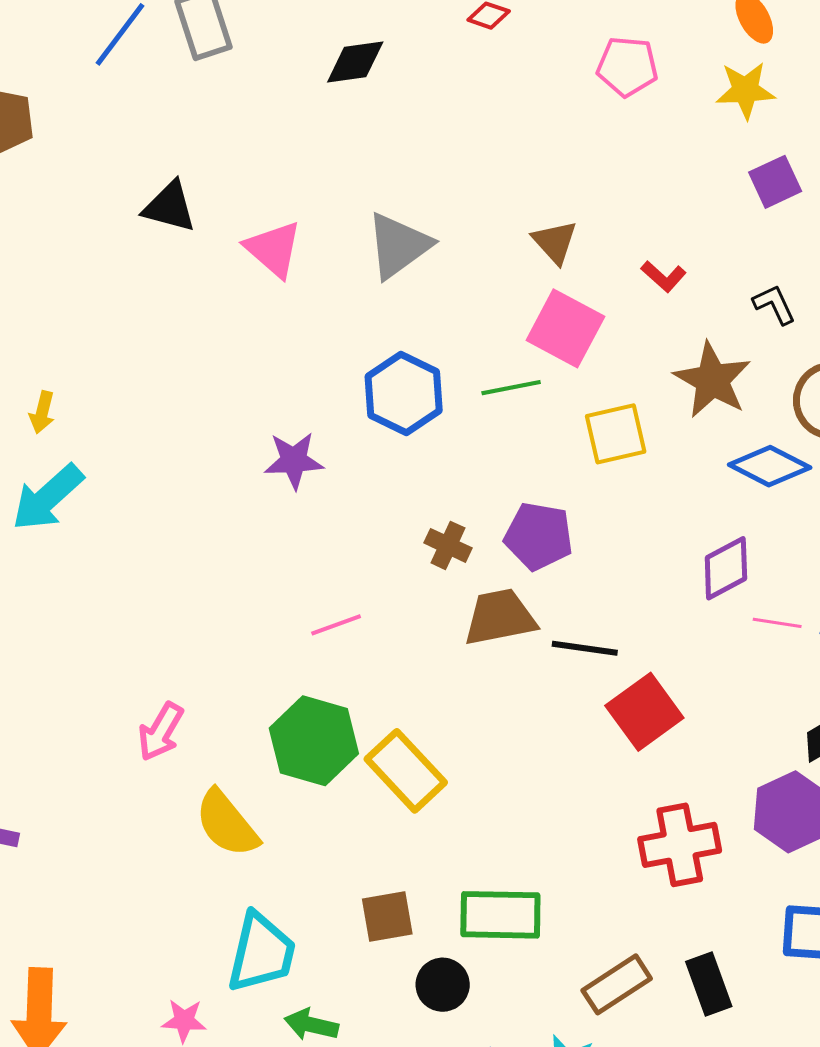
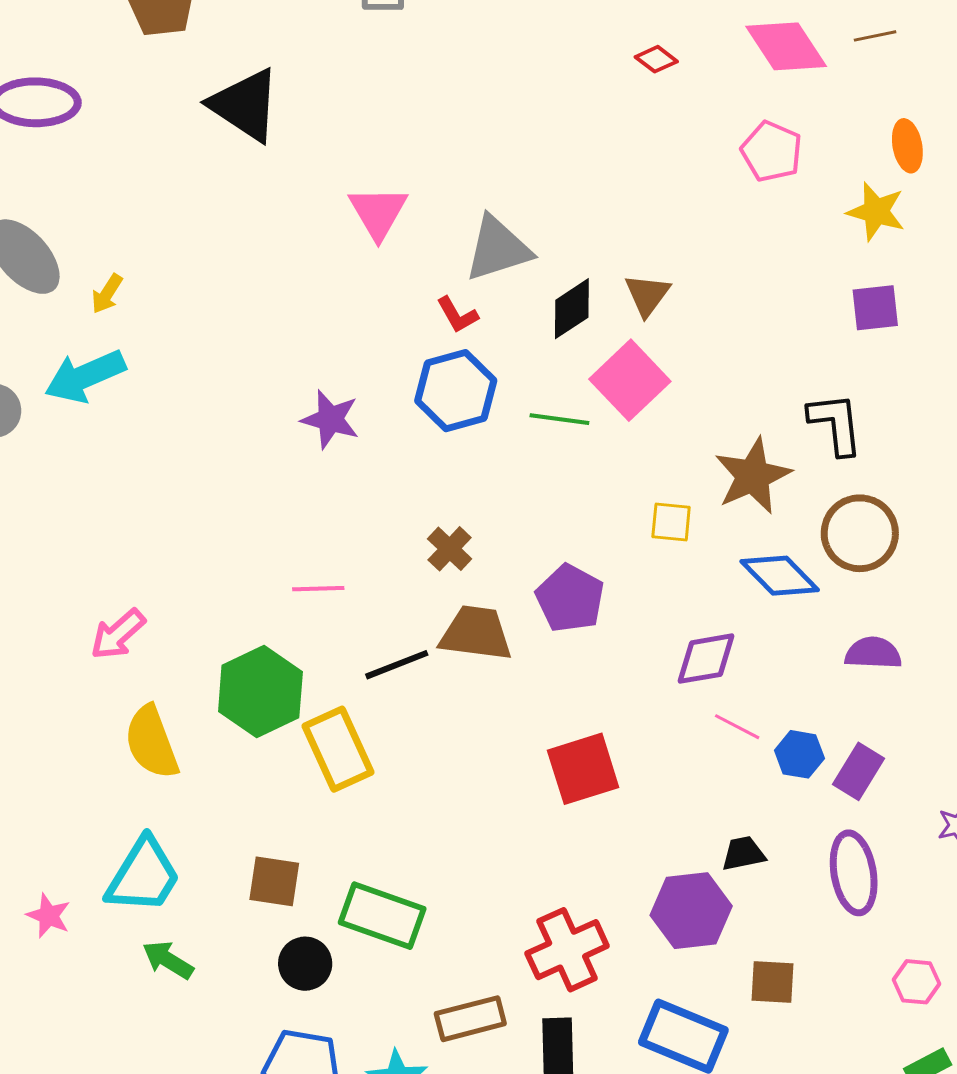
black diamond: (355, 62) -> (572, 309), moved, turned -44
black triangle: (170, 207) -> (245, 105), moved, size x1.4
red L-shape: (664, 276) -> (457, 315), moved
black L-shape: (774, 304) -> (836, 424), size x1.5
yellow square: (616, 434) -> (671, 522), moved, size x0.7
purple pentagon: (539, 536) -> (570, 598), moved
black line: (585, 648) -> (397, 665), moved, turned -48
red cross: (680, 845) -> (567, 950), moved, turned -32

